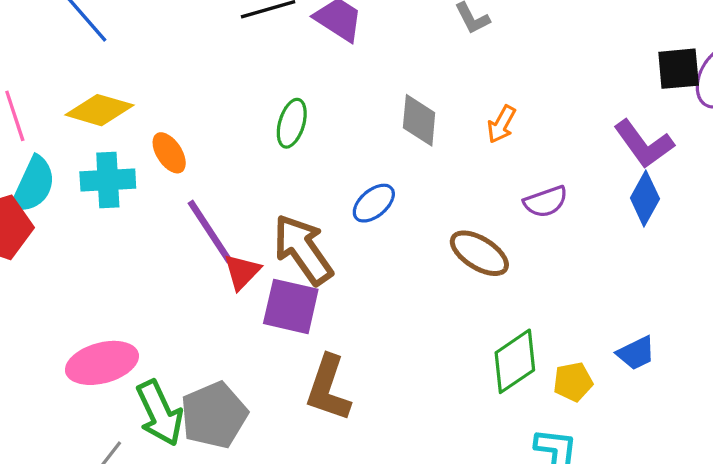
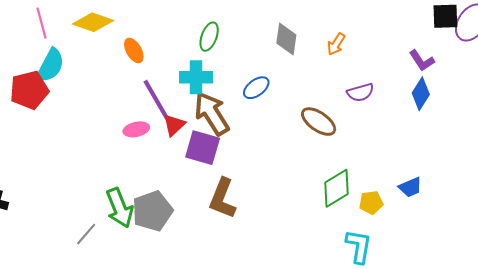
purple L-shape: (644, 144) -> (422, 61), size x0.7
cyan cross: (108, 180) -> (196, 77), moved
pink ellipse: (102, 363) -> (136, 129), moved, size x0.6

